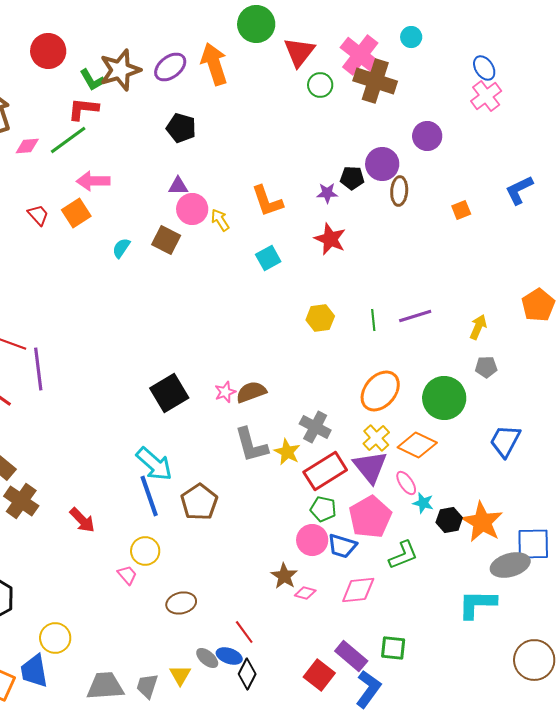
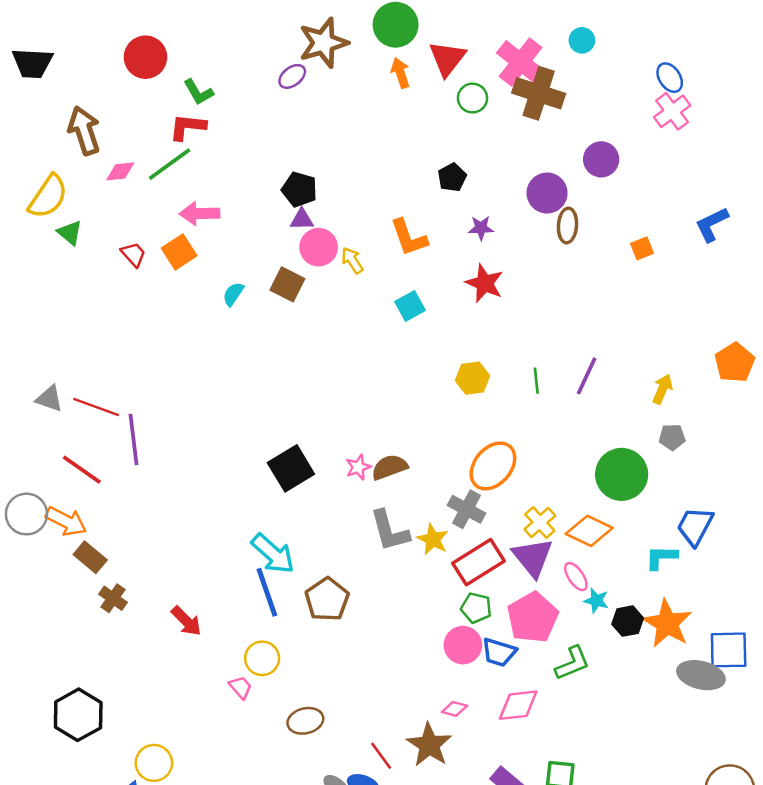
orange arrow: (214, 64) -> (400, 73), moved, size x0.6
purple ellipse: (170, 67) -> (292, 76), size x0.7
brown star: (120, 70) -> (323, 43), moved
black pentagon: (181, 128) -> (299, 189), moved
black pentagon: (352, 178) -> (452, 177), moved, turned -30
purple line: (415, 316) -> (587, 376), turned -48
orange ellipse: (380, 391) -> (493, 466), moved
brown cross: (21, 501) -> (113, 598), size x0.7
gray ellipse: (510, 565) -> (701, 675), turned 30
brown star: (284, 576) -> (429, 745), moved, size x1.4
cyan L-shape: (477, 604) -> (661, 557), moved, size x0.7

